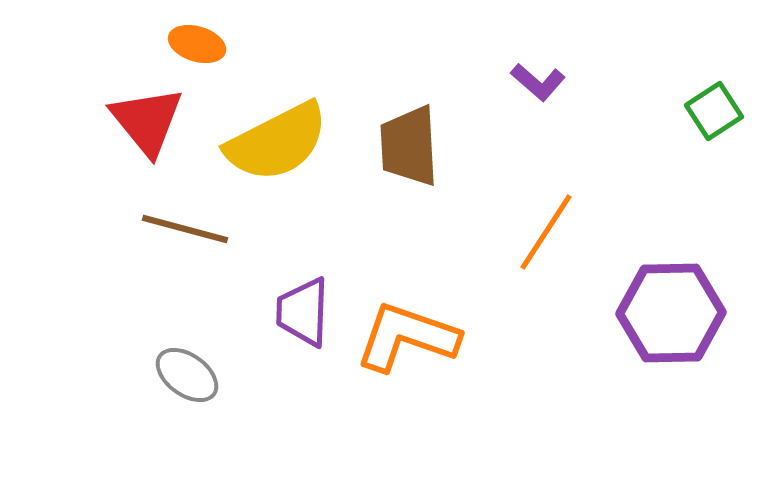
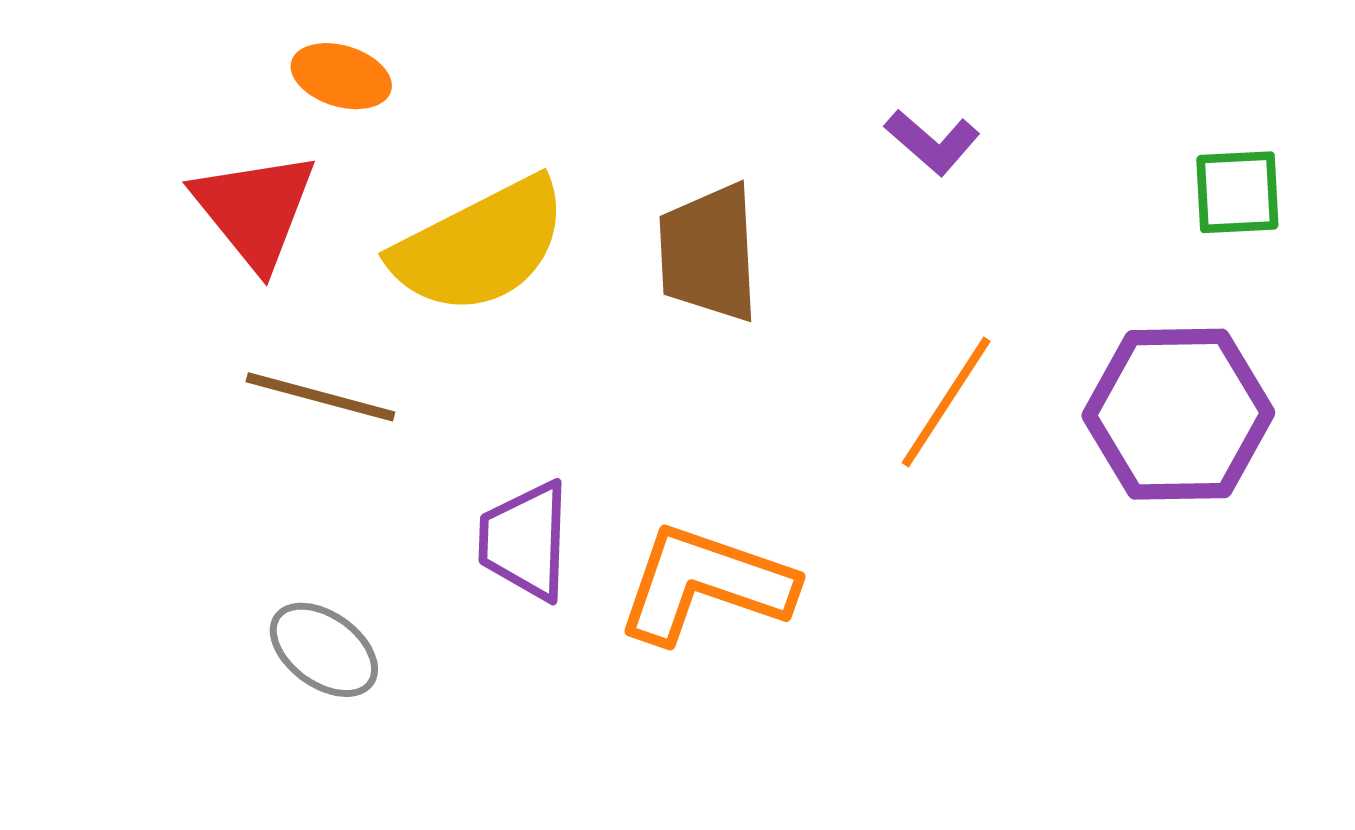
green square: (714, 111) -> (1237, 192), turned 30
purple hexagon: (671, 313) -> (1178, 414), moved

